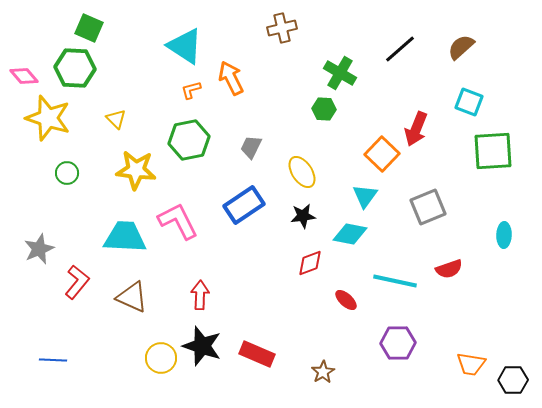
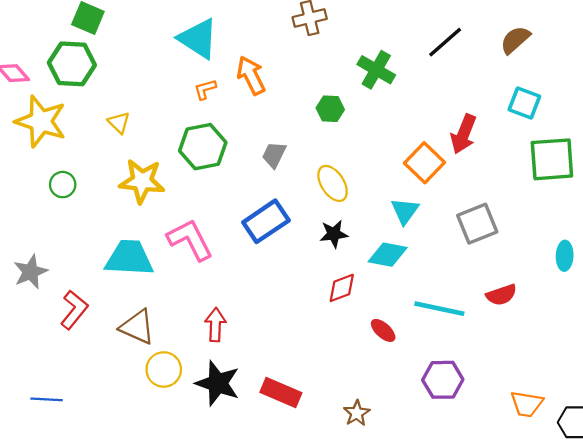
green hexagon: (324, 109) -> (330, 109), moved
yellow circle: (161, 358) -> (164, 369), moved

